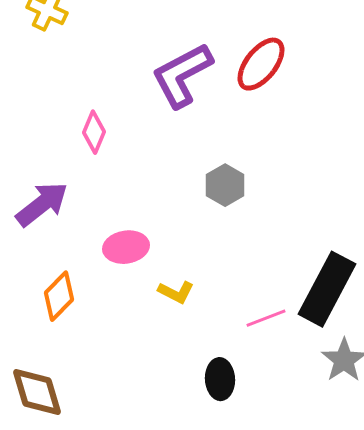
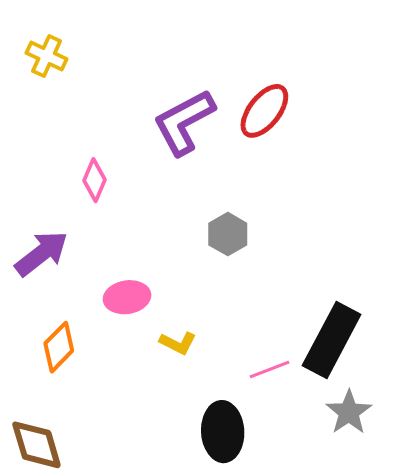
black ellipse: (220, 379) -> (223, 432), size x1.4

